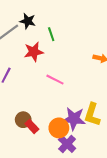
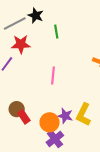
red star: (34, 52) -> (21, 44), moved
pink line: (55, 80) -> (53, 75), turned 60
purple star: (74, 119) -> (65, 116), size x0.7

